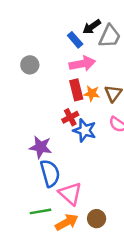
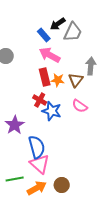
pink arrow: (82, 64) -> (50, 55), turned -140
red cross: (70, 117) -> (40, 100), turned -32
purple star: (41, 147) -> (15, 125), turned 30
blue semicircle: (50, 173) -> (37, 147), moved

